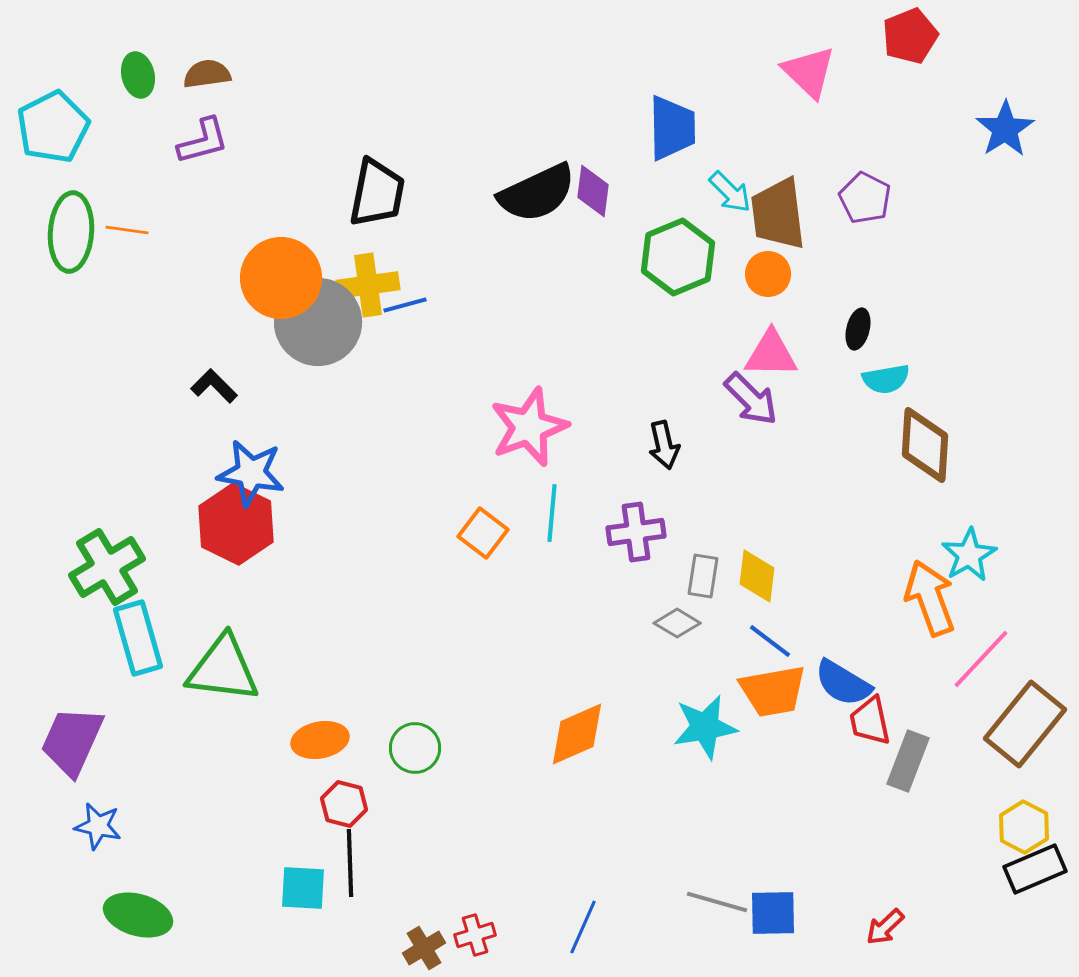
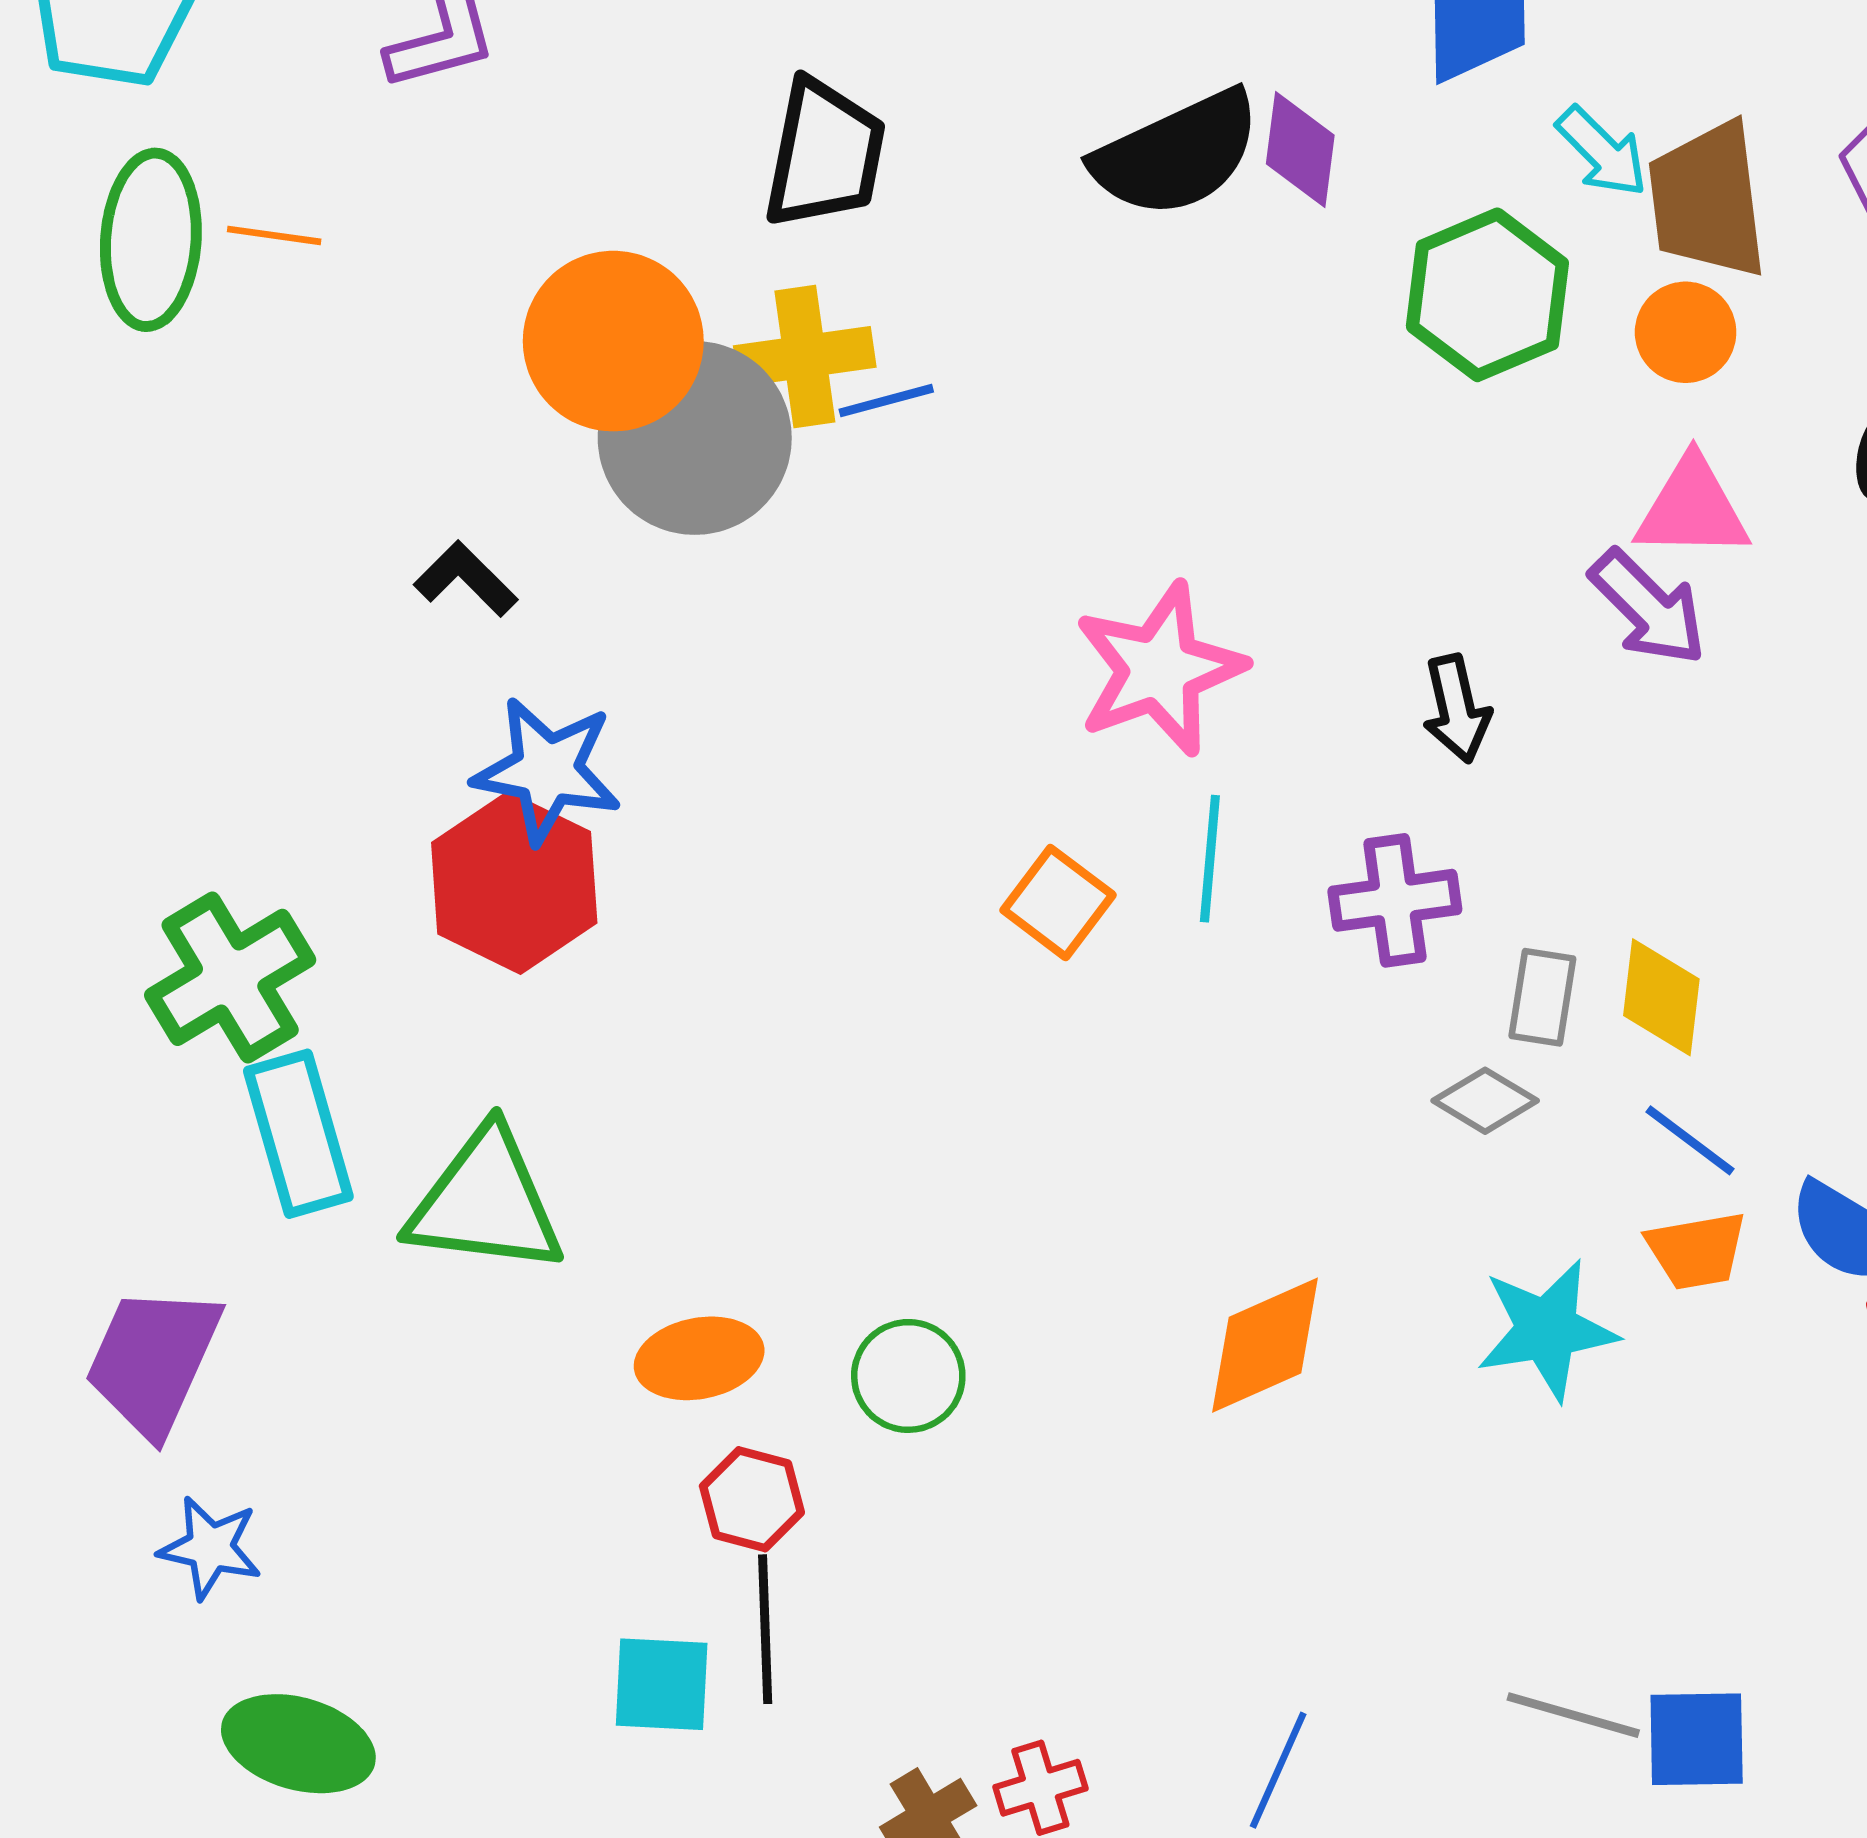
orange trapezoid: (773, 691) -> (1697, 1250), size x0.7

